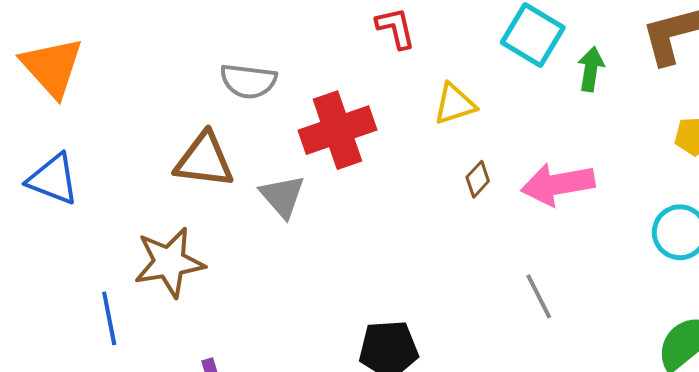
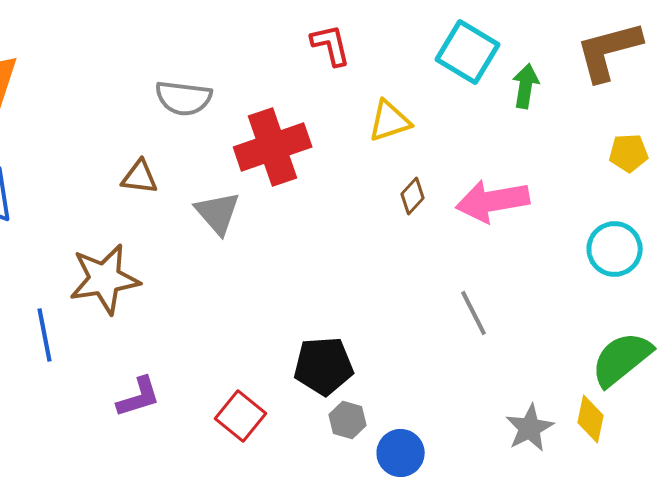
brown triangle: (204, 160) -> (140, 177), size x0.6

